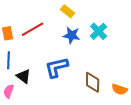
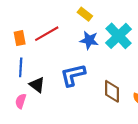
cyan cross: (99, 31) -> (119, 36), size x1.4

